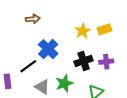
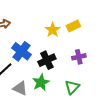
black cross: (84, 61) -> (47, 60), moved

